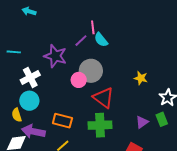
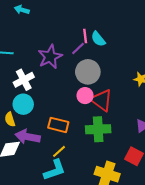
pink line: (93, 27) -> (85, 36), moved
purple line: (81, 41) -> (78, 48), moved
purple star: (55, 56) -> (50, 57), turned 30
pink circle: (79, 80) -> (85, 96), moved

